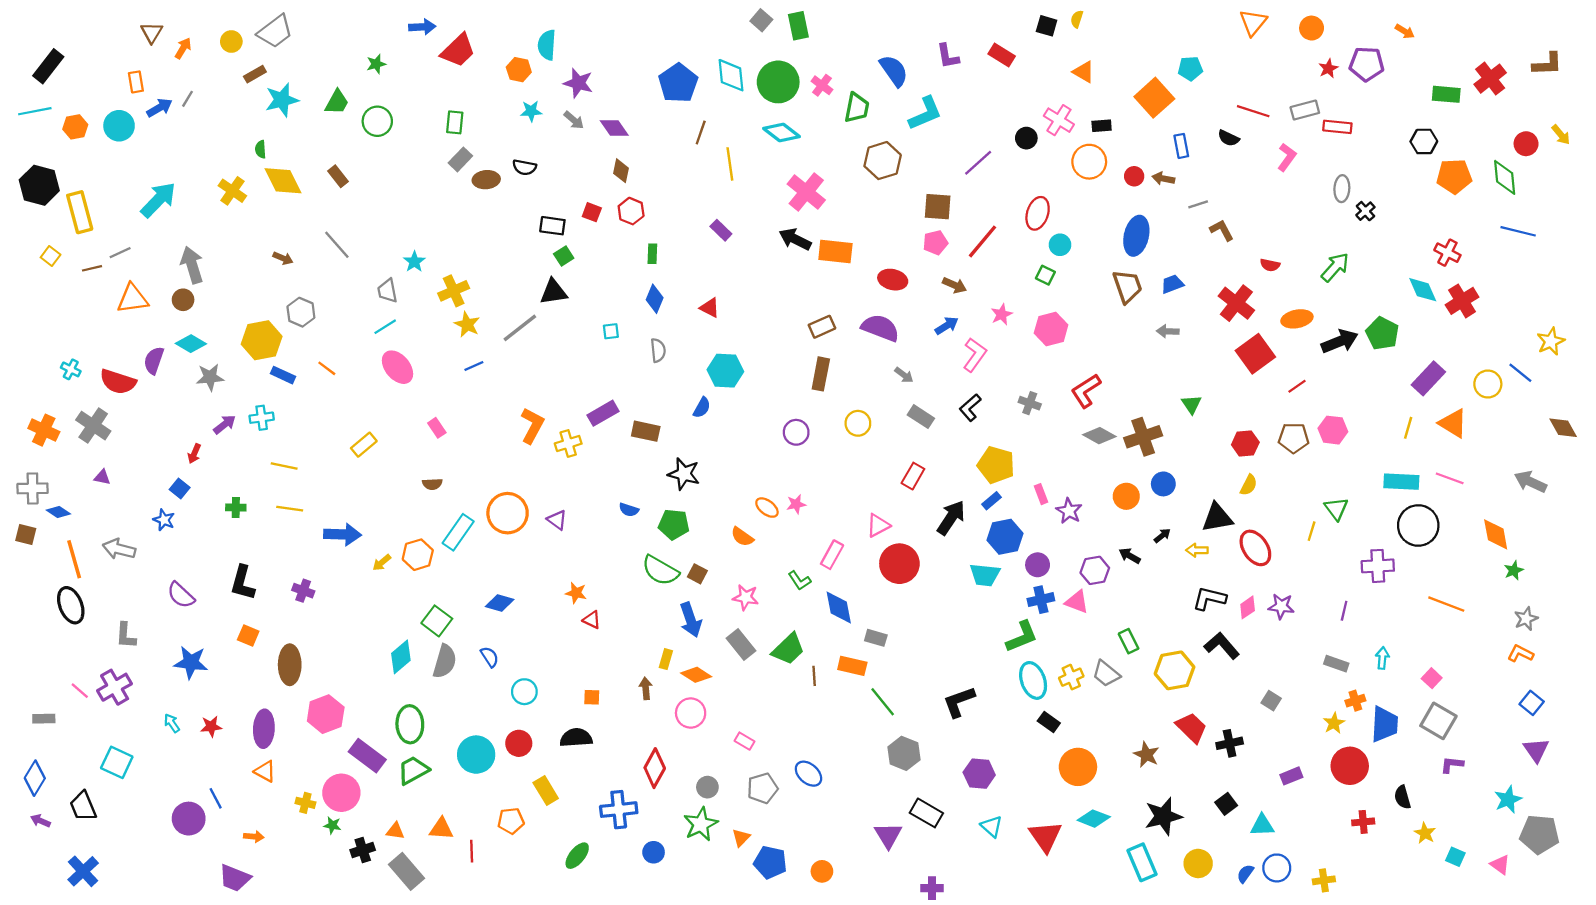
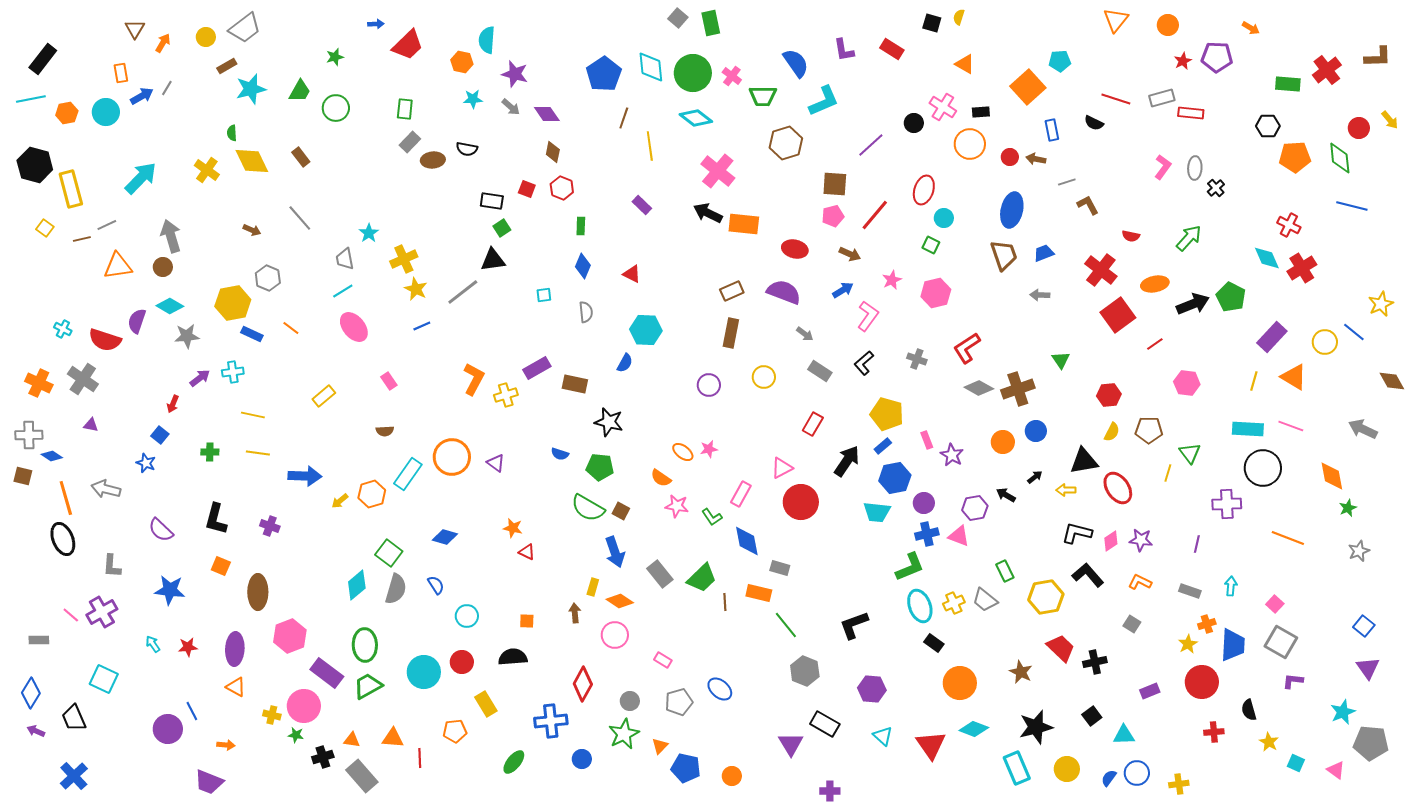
blue arrow: (422, 27) -> (376, 24), size x0.7
green trapezoid: (857, 108) -> (763, 96), turned 80
pink L-shape: (1287, 157) -> (1163, 167), moved
brown pentagon: (1294, 438) -> (1149, 430), moved
pink star: (746, 597) -> (677, 506), moved
orange L-shape: (1520, 653) -> (1140, 582), moved

